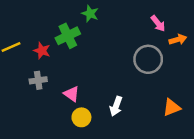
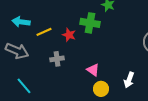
green cross: (68, 36) -> (90, 23), turned 36
gray cross: (38, 80) -> (57, 59), moved

